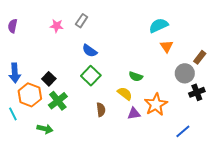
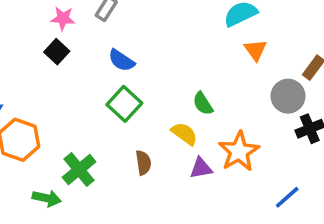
green semicircle: (136, 77) -> (203, 104), turned 40
black square: (49, 79) -> (57, 52), moved
green cross: (58, 101) -> (79, 170), moved

